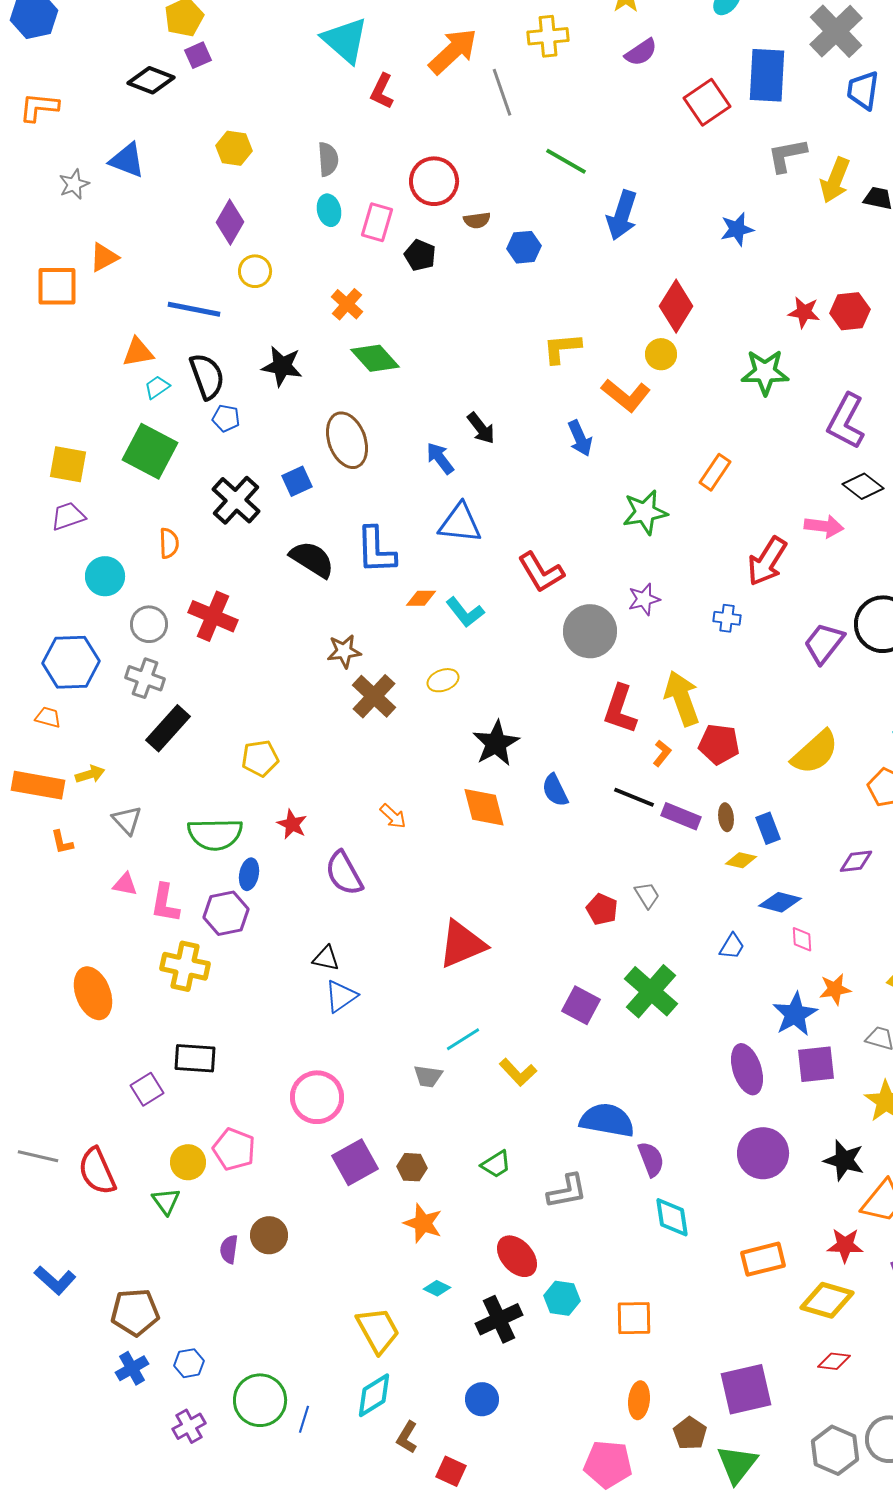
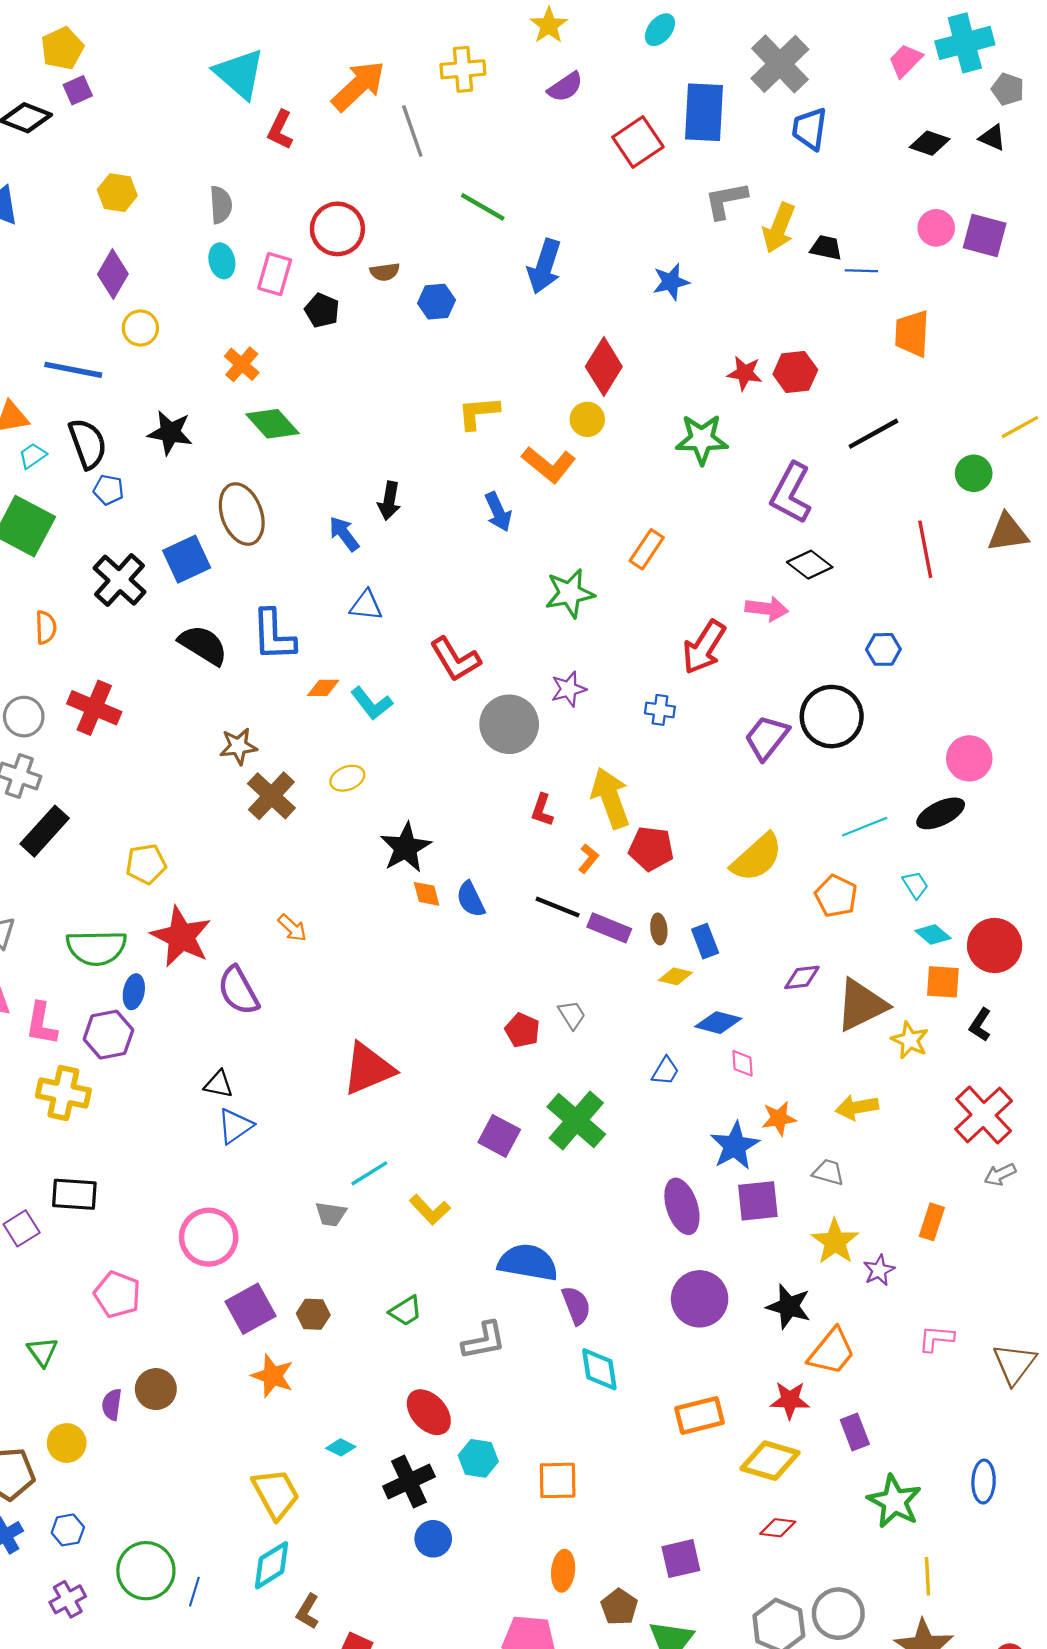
black arrow: (481, 428) -> (389, 501), turned 48
blue square: (297, 481) -> (187, 559), size x1.4
blue triangle: (460, 523) -> (366, 605), size x0.7
red L-shape: (620, 709) -> (542, 810), size x0.6
orange diamond: (484, 807) -> (427, 894), moved, size x0.6
red star: (292, 824) -> (181, 937), size x1.8
yellow circle: (188, 1162) -> (67, 1443), moved
orange star: (423, 1223) -> (272, 1376), moved
purple square: (746, 1389) -> (681, 1559), size x0.7
blue circle: (482, 1399) -> (433, 1539), moved

